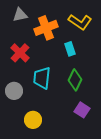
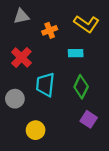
orange cross: (46, 28) -> (50, 30), size x0.6
cyan rectangle: (70, 49) -> (76, 53), turned -72

